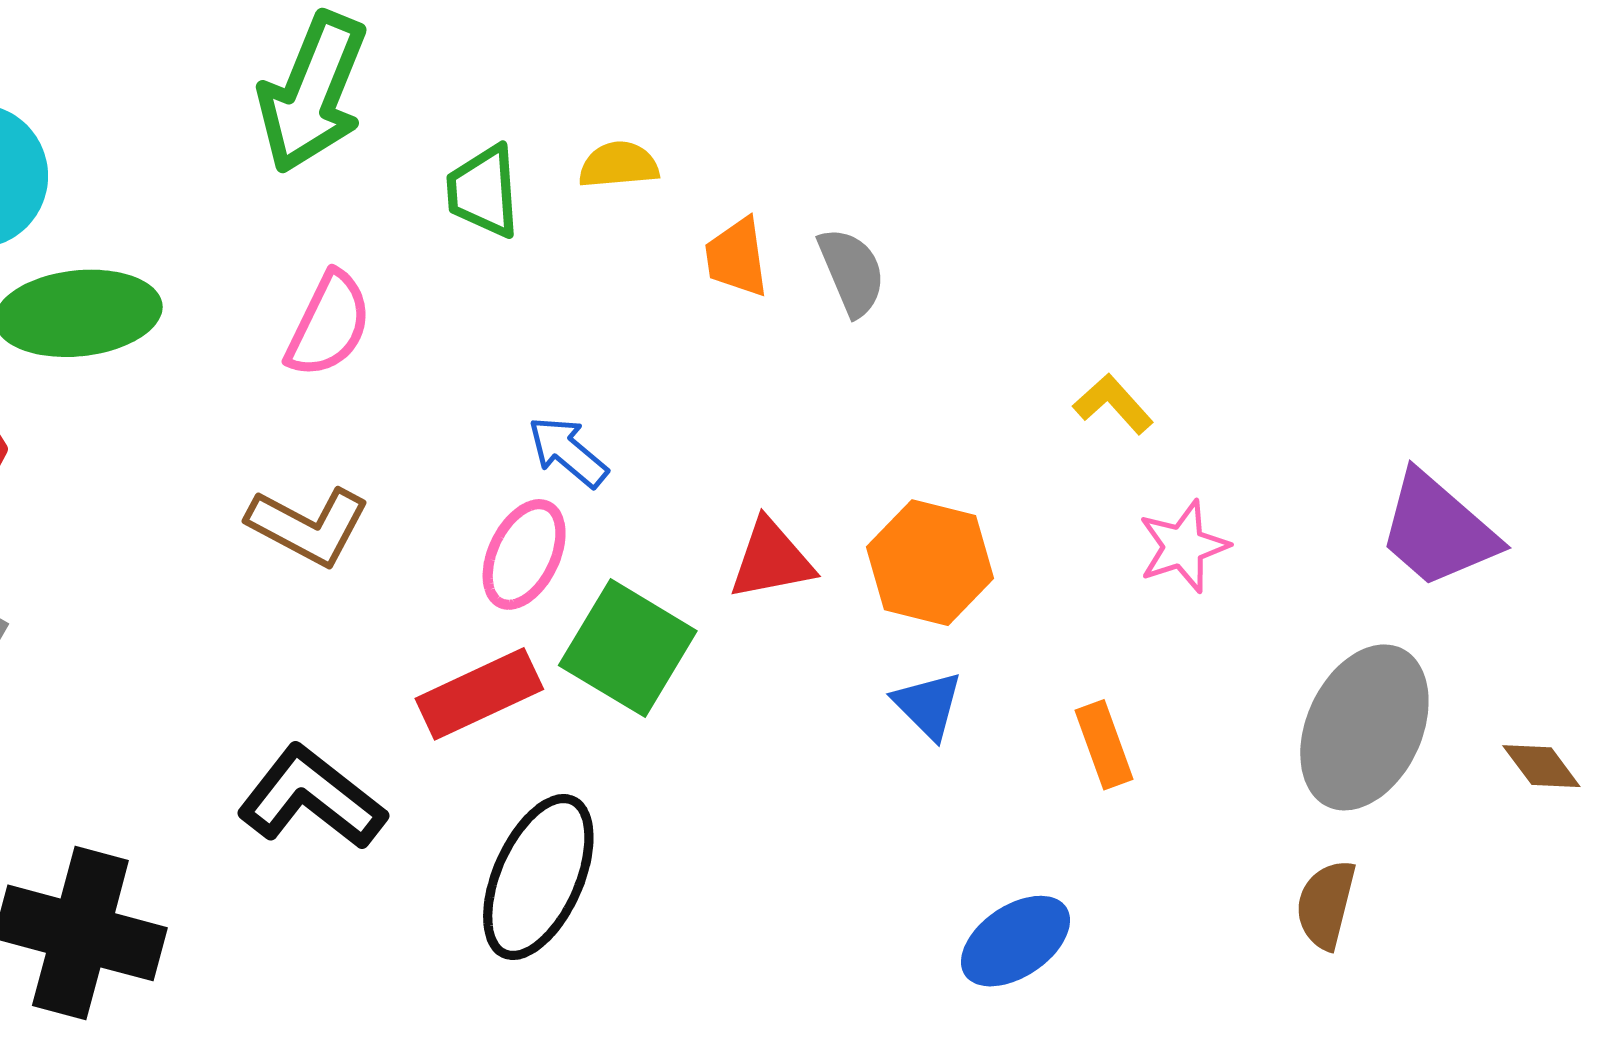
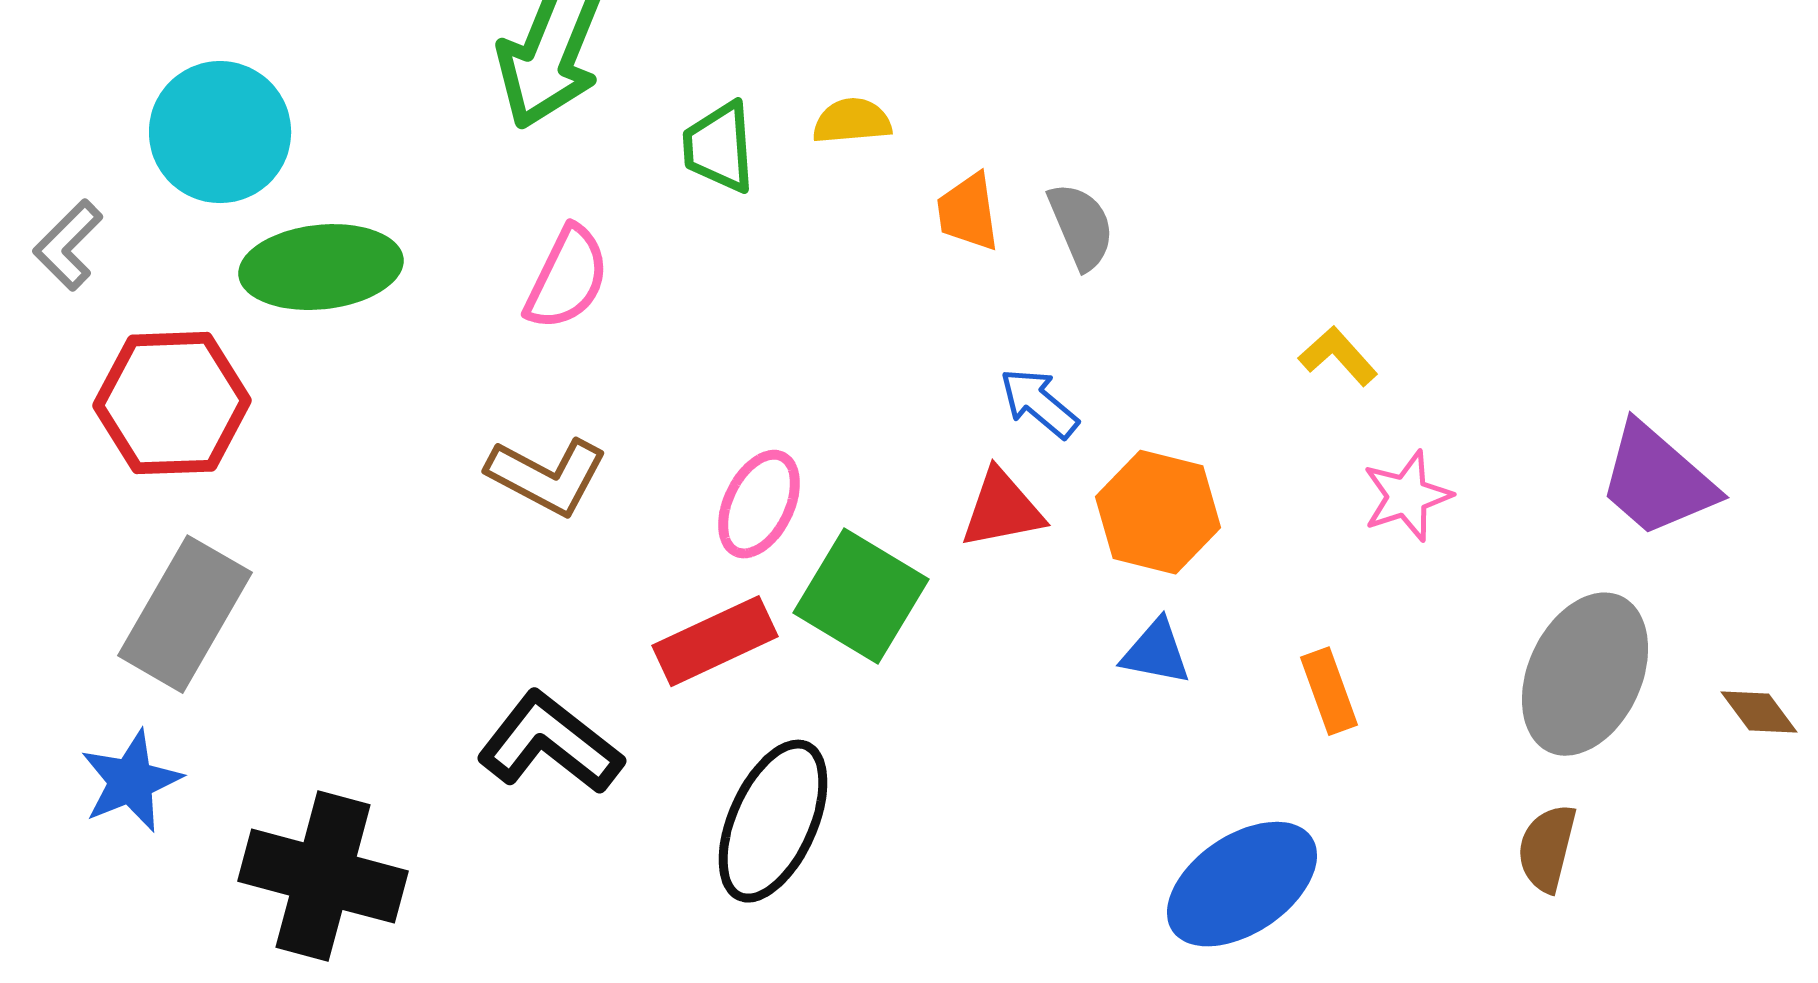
blue arrow: (568, 452) -> (1039, 403), moved
blue triangle: (928, 705) -> (1156, 652), turned -34
blue ellipse: (1015, 941) -> (1242, 884), size x1.4

